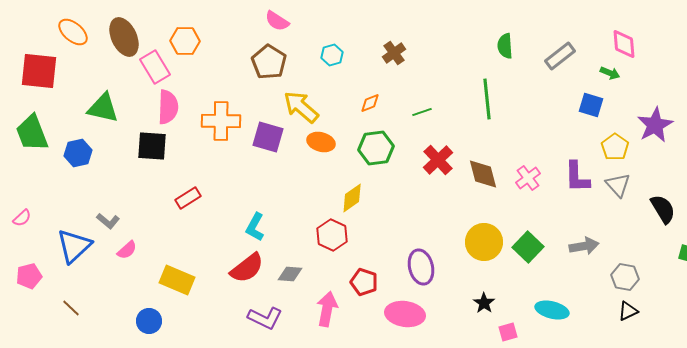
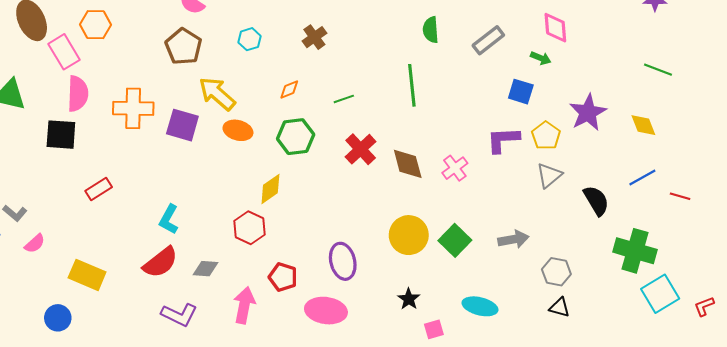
purple L-shape: (577, 177) -> (503, 140), moved, turned 88
gray triangle: (618, 185) -> (549, 175), turned 32
black triangle: (628, 311) -> (560, 307), turned 40

